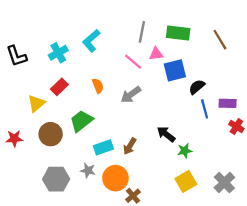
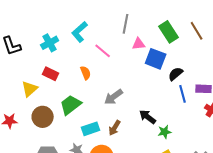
green rectangle: (178, 33) -> (169, 32), moved, turned 50
pink line: (133, 62) -> (103, 51), moved
blue square: (175, 70) -> (156, 59), turned 35
red rectangle: (59, 87) -> (51, 74), turned 70
gray arrow: (131, 95) -> (114, 97), moved

